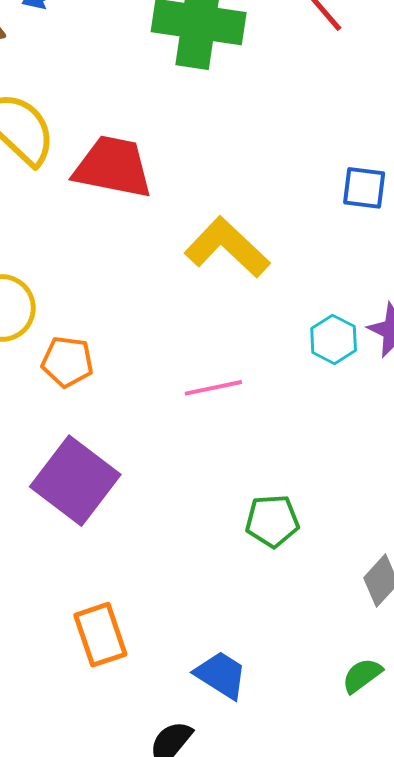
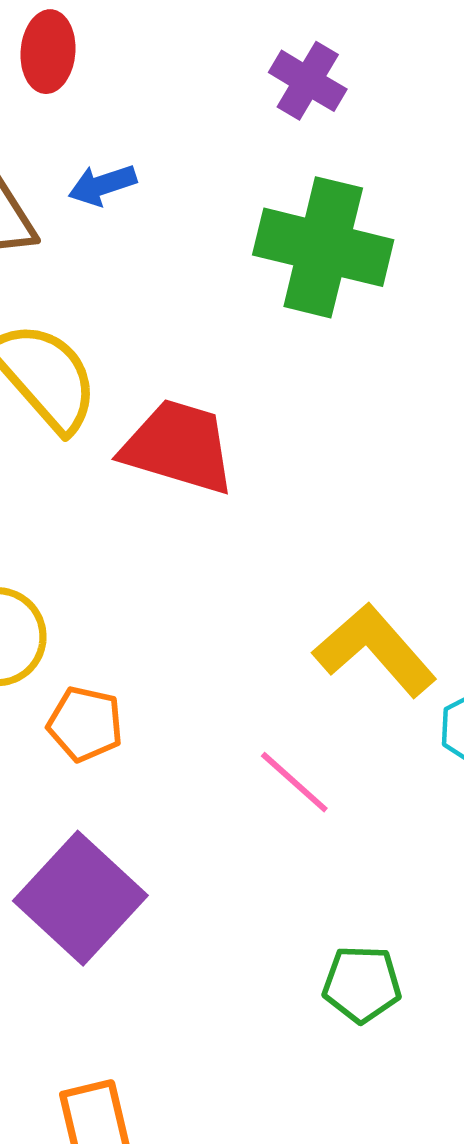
yellow L-shape: (227, 247) -> (375, 650), moved
pink line: (213, 388) -> (294, 782), turned 48

